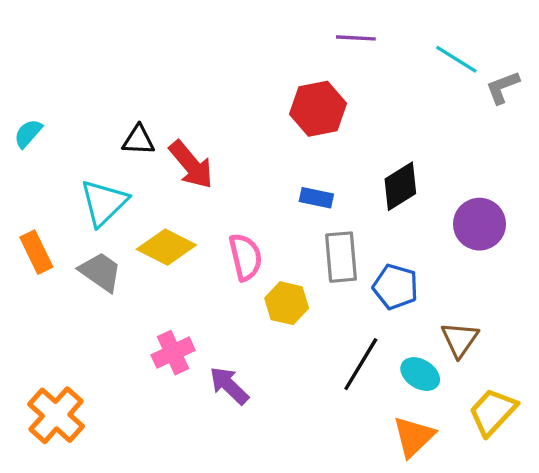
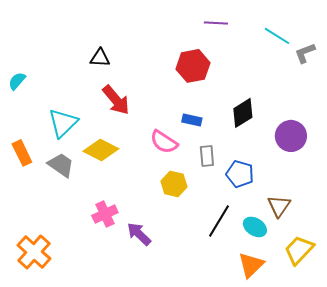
black triangle: (138, 140) -> (100, 58), moved
pink semicircle: (246, 257) -> (164, 142), moved, turned 136
gray rectangle: (341, 257) -> (207, 156), size x0.7

